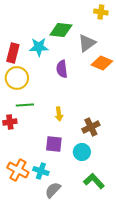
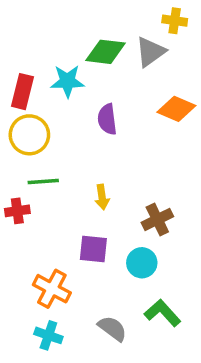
gray triangle: (87, 43) -> (150, 52), moved
orange cross: (18, 170) -> (52, 289), moved
cyan cross: (41, 171) -> (48, 335), moved
gray semicircle: (53, 190) -> (112, 328), moved, turned 84

